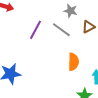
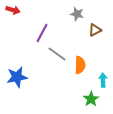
gray line: (61, 30) -> (57, 54), moved

